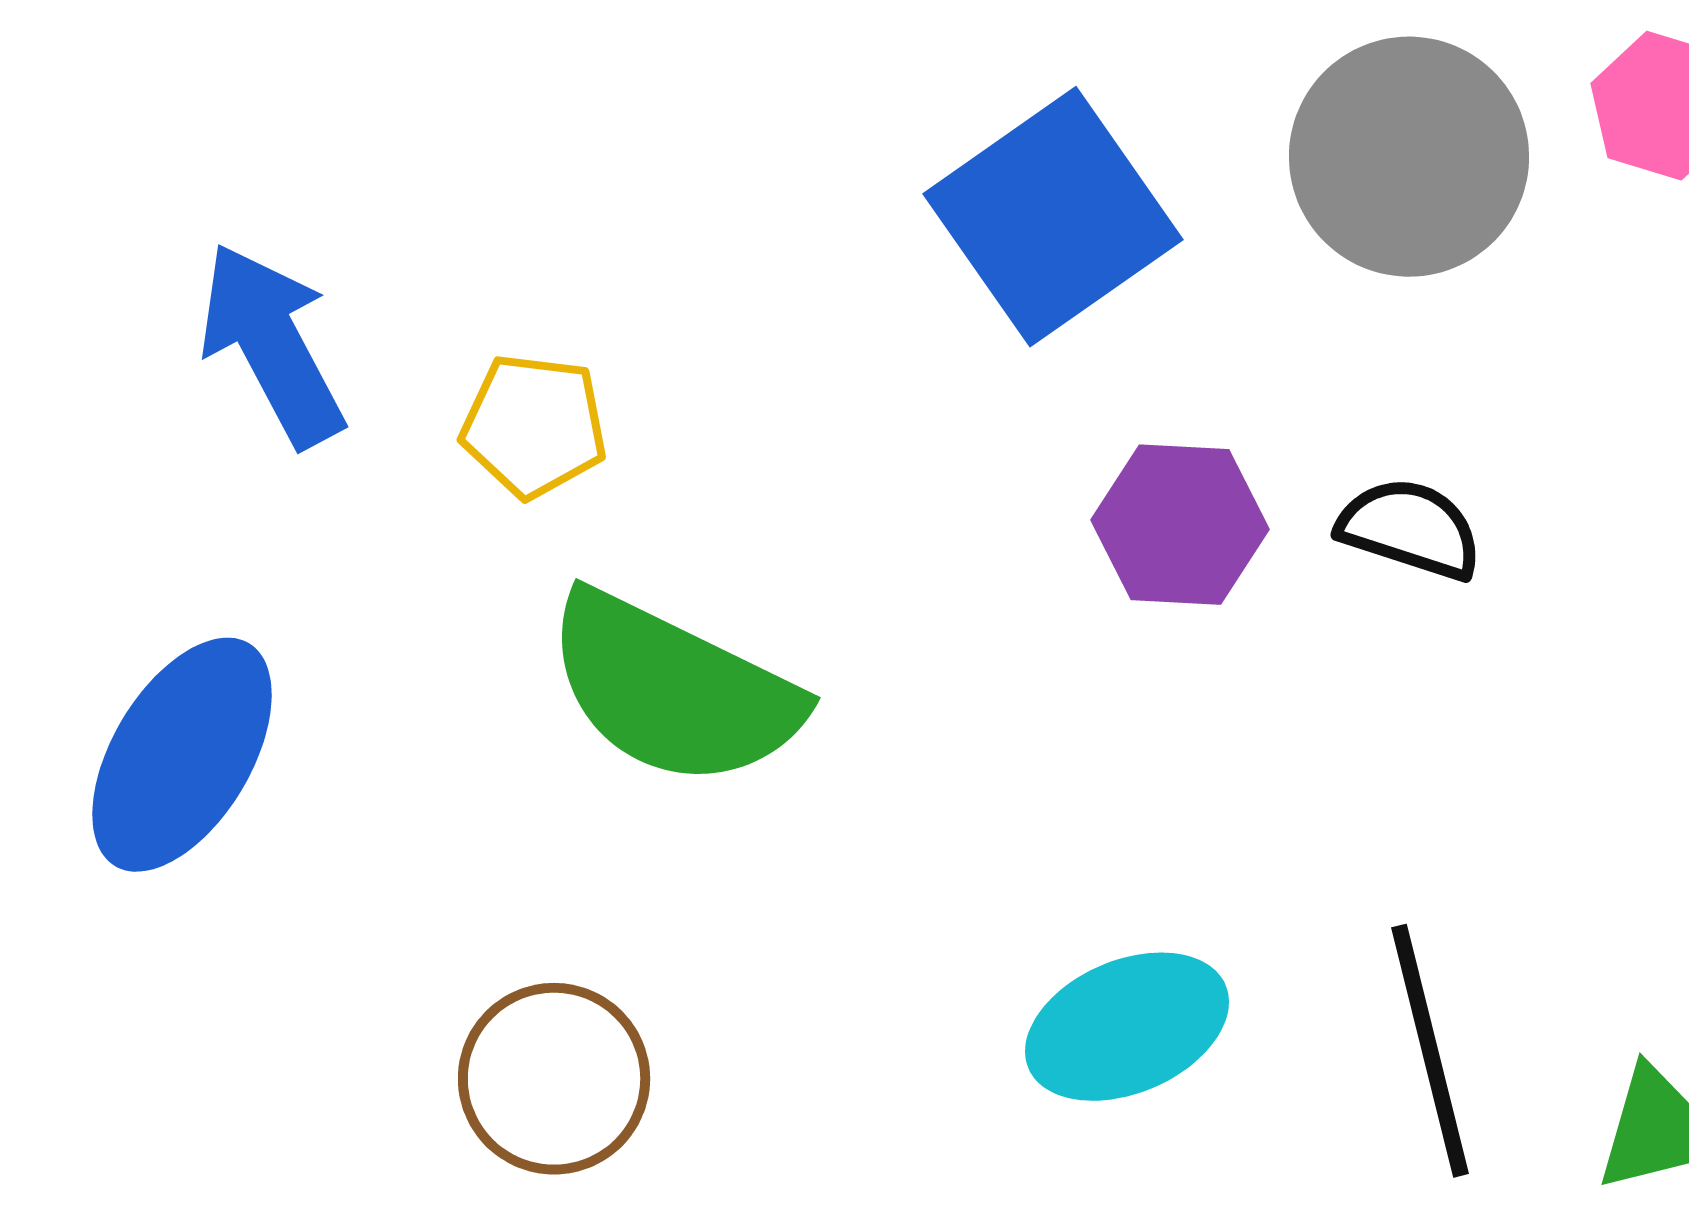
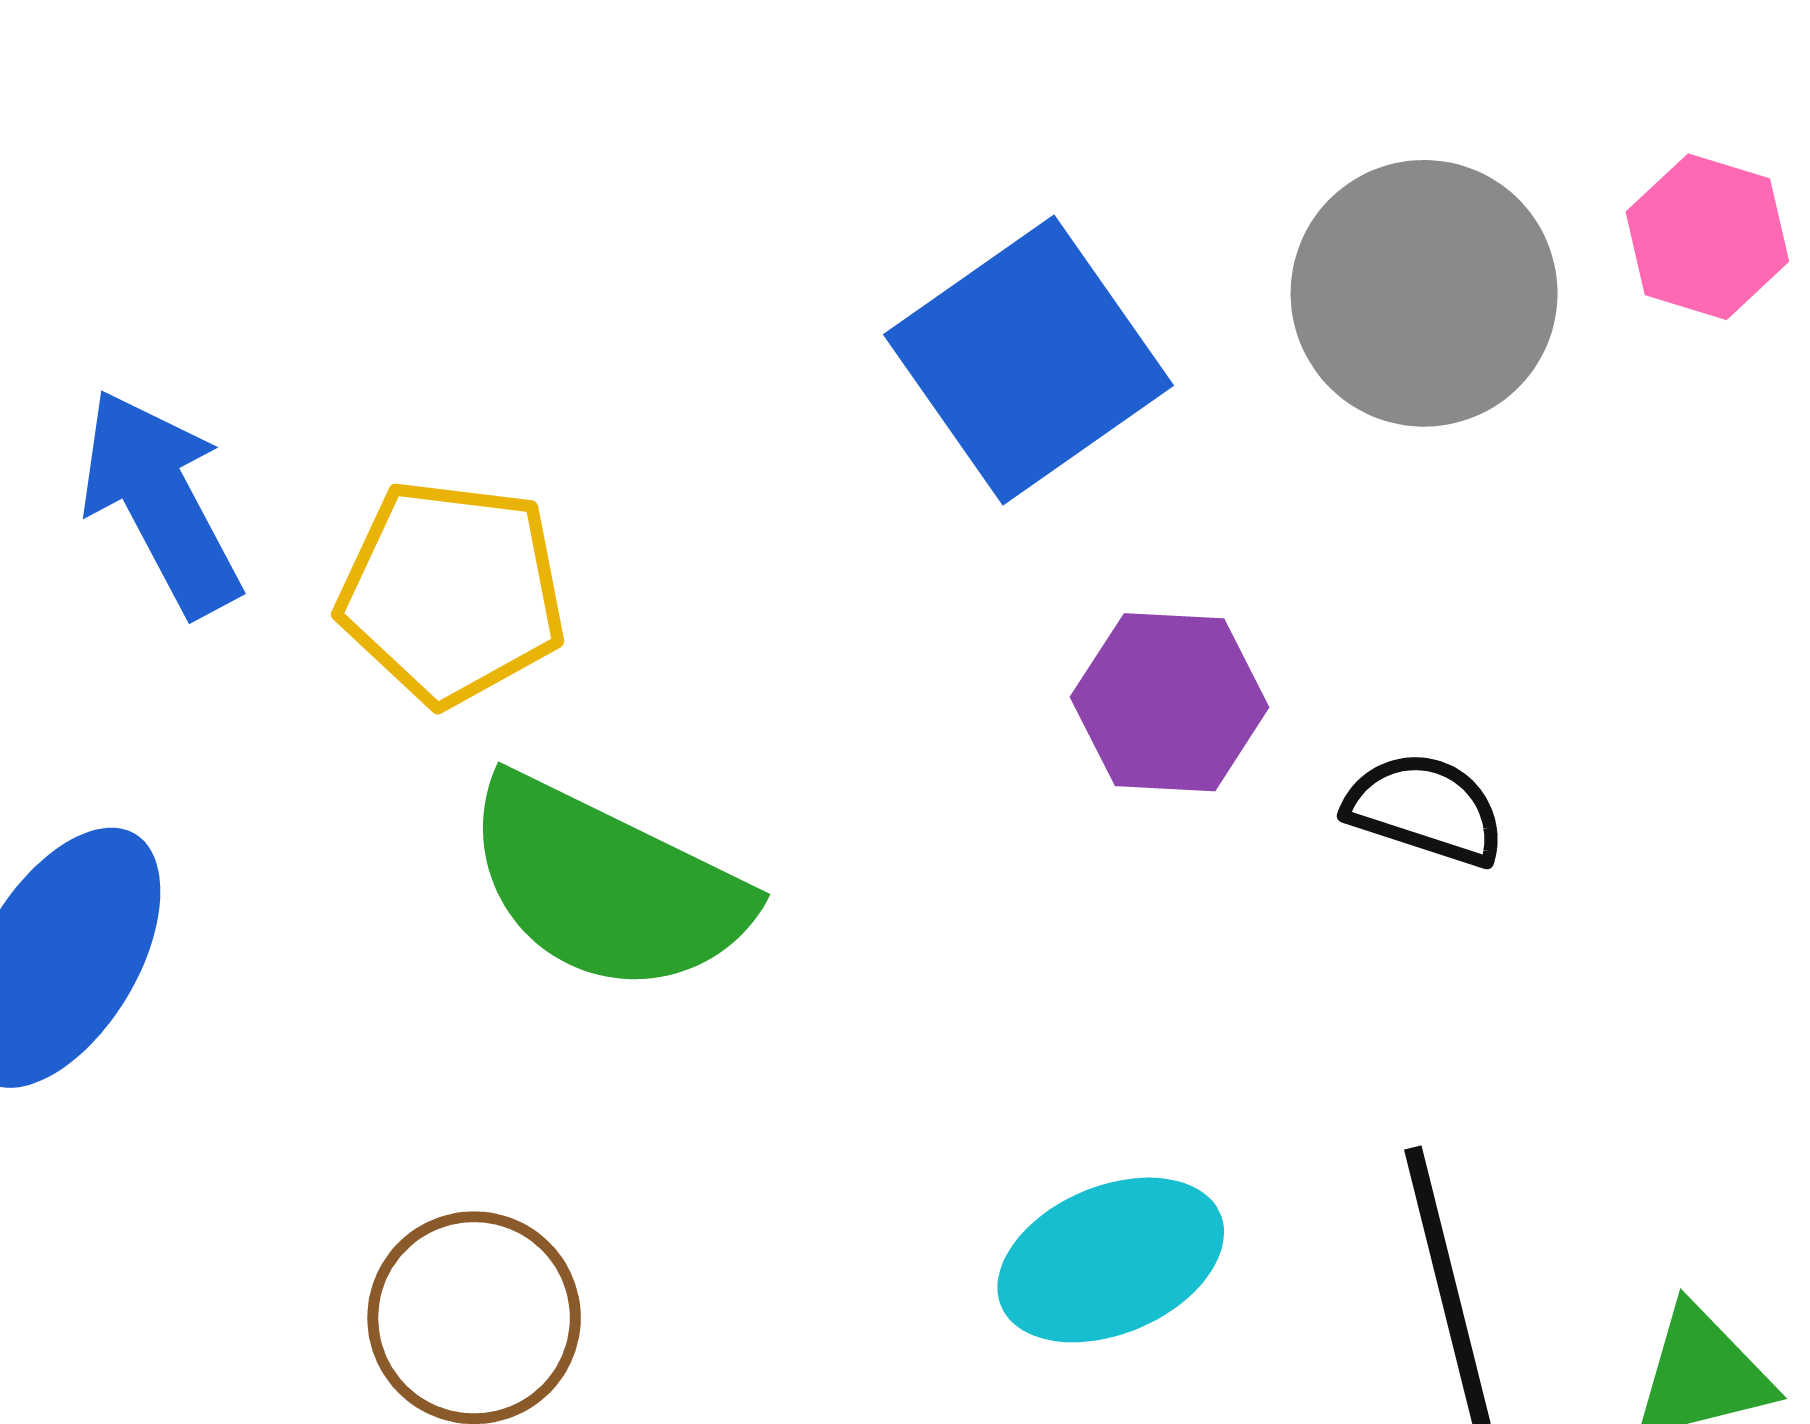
yellow pentagon: (534, 426) -> (452, 592), size x1.4
black semicircle: (1410, 529) -> (1425, 809), moved

